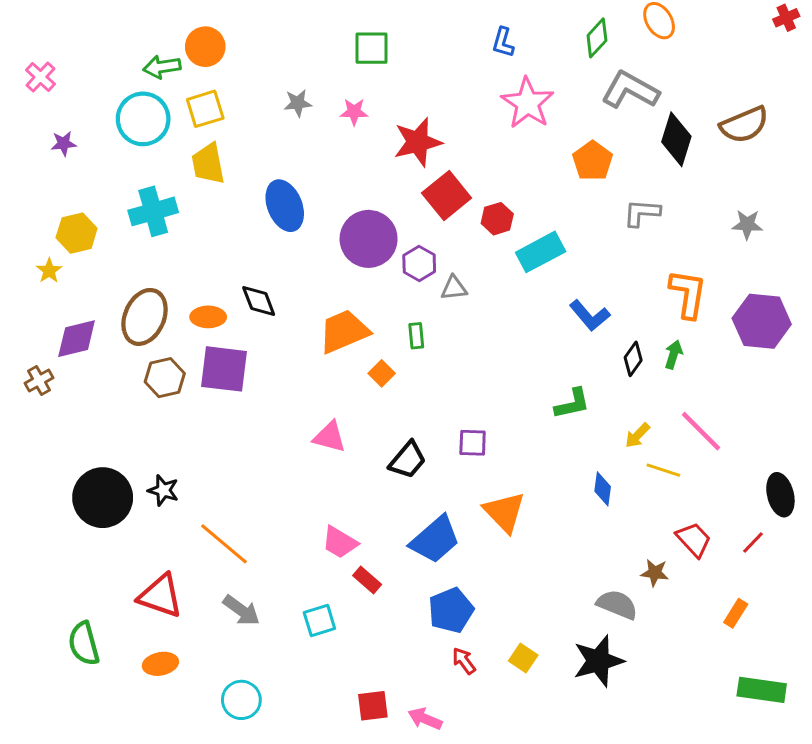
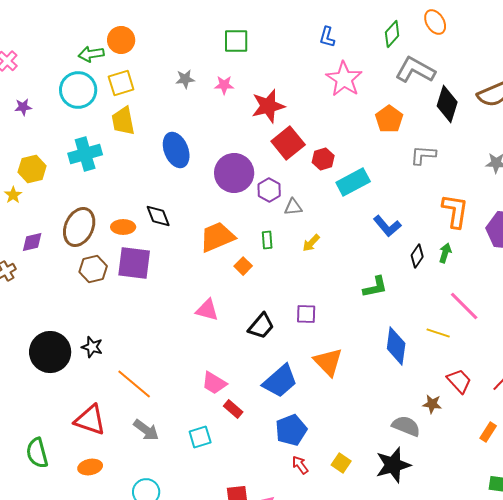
purple diamond: (77, 339) -> (32, 242), size x0.7
yellow arrow: (637, 435) -> (311, 243), moved
blue diamond: (603, 489) -> (396, 346), size x1.6

